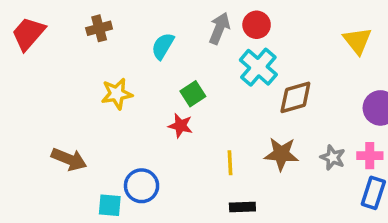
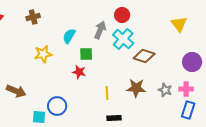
gray arrow: (219, 28) -> (100, 30), moved
cyan semicircle: (163, 46) -> (69, 36), moved
green square: (193, 94) -> (86, 54), turned 32
brown diamond: (295, 97) -> (144, 56), turned 35

